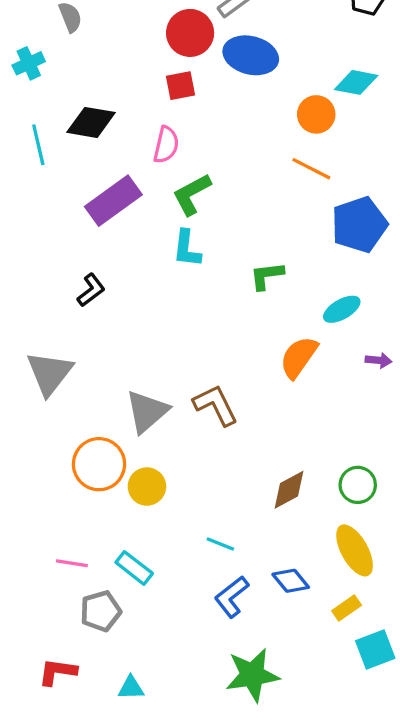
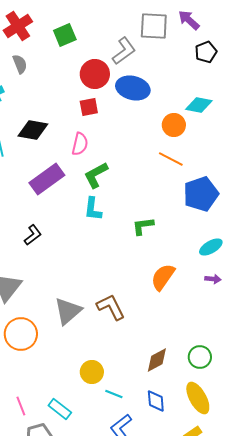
cyan ellipse: (342, 309) -> (211, 247), moved
orange circle: (99, 464) -> (21, 334), moved
yellow circle: (147, 487) -> (92, 372), moved
pink line: (72, 563) -> (21, 406), turned 60
blue diamond: (291, 581) -> (156, 401), moved, turned 35

